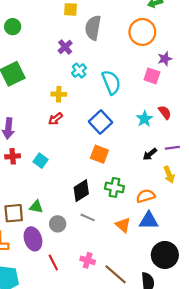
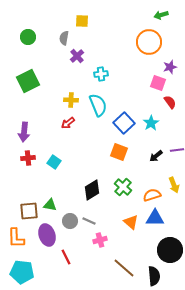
gray semicircle: (93, 28) -> (64, 38), moved, size x0.6
cyan cross: (79, 71) -> (101, 74), moved, turned 32
cyan semicircle: (111, 82) -> (98, 105), moved
red semicircle: (165, 112) -> (170, 102), moved
blue square: (101, 122) -> (124, 123), moved
orange square: (99, 154) -> (119, 152), moved
yellow arrow: (169, 175) -> (174, 185), moved
green cross: (114, 187) -> (123, 187), turned 30
gray line: (88, 217) -> (89, 221), moved
pink cross: (88, 260) -> (100, 240), moved, turned -32

